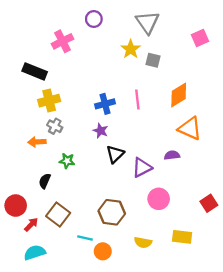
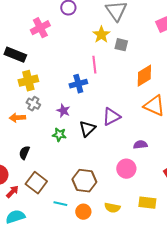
pink line: (137, 99) -> (94, 65), moved
purple star: (101, 131) -> (63, 111), moved
purple semicircle: (172, 155) -> (140, 145), moved
green star: (67, 161) -> (59, 135), moved
purple triangle: (142, 168) -> (111, 117), moved
orange circle: (103, 251) -> (83, 212), moved

